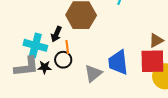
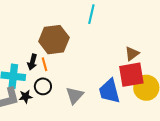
orange line: (67, 47) -> (45, 64), moved
blue trapezoid: (118, 62) -> (109, 91), moved

